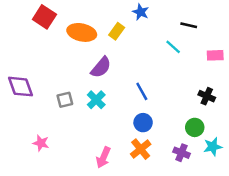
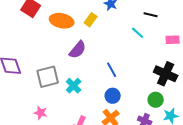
black cross: (207, 96) -> (166, 74), size x1.6
gray square: (65, 100) -> (48, 77), size x1.6
cyan cross: (96, 100) -> (74, 86), moved
pink star: (41, 143) -> (41, 113), moved

